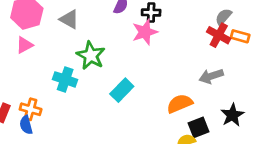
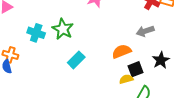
green star: (91, 55) -> (63, 29), moved
cyan rectangle: (122, 90) -> (76, 60), moved

